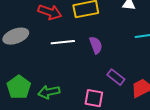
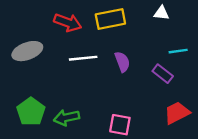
purple rectangle: (116, 77) -> (163, 74), moved

